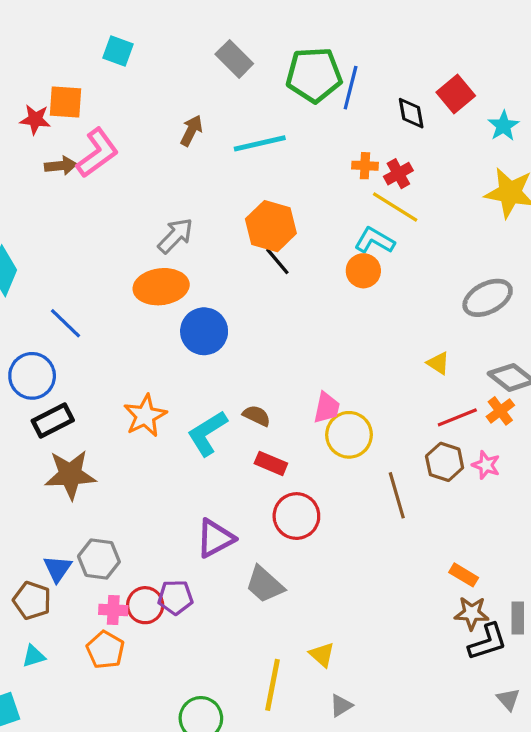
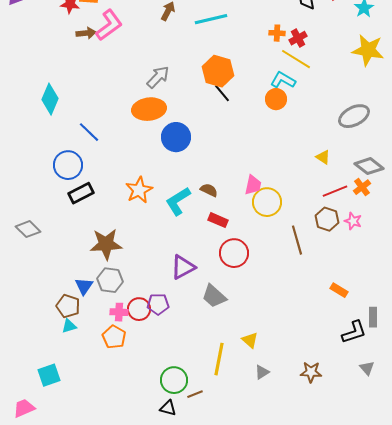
brown star: (70, 475) -> (106, 244), moved
brown star: (472, 613) -> (311, 372), moved
cyan triangle: (34, 656) -> (69, 326), moved

